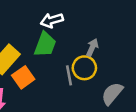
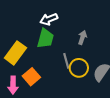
yellow circle: (84, 68) -> (79, 68), moved
orange square: (23, 77) -> (31, 77), moved

